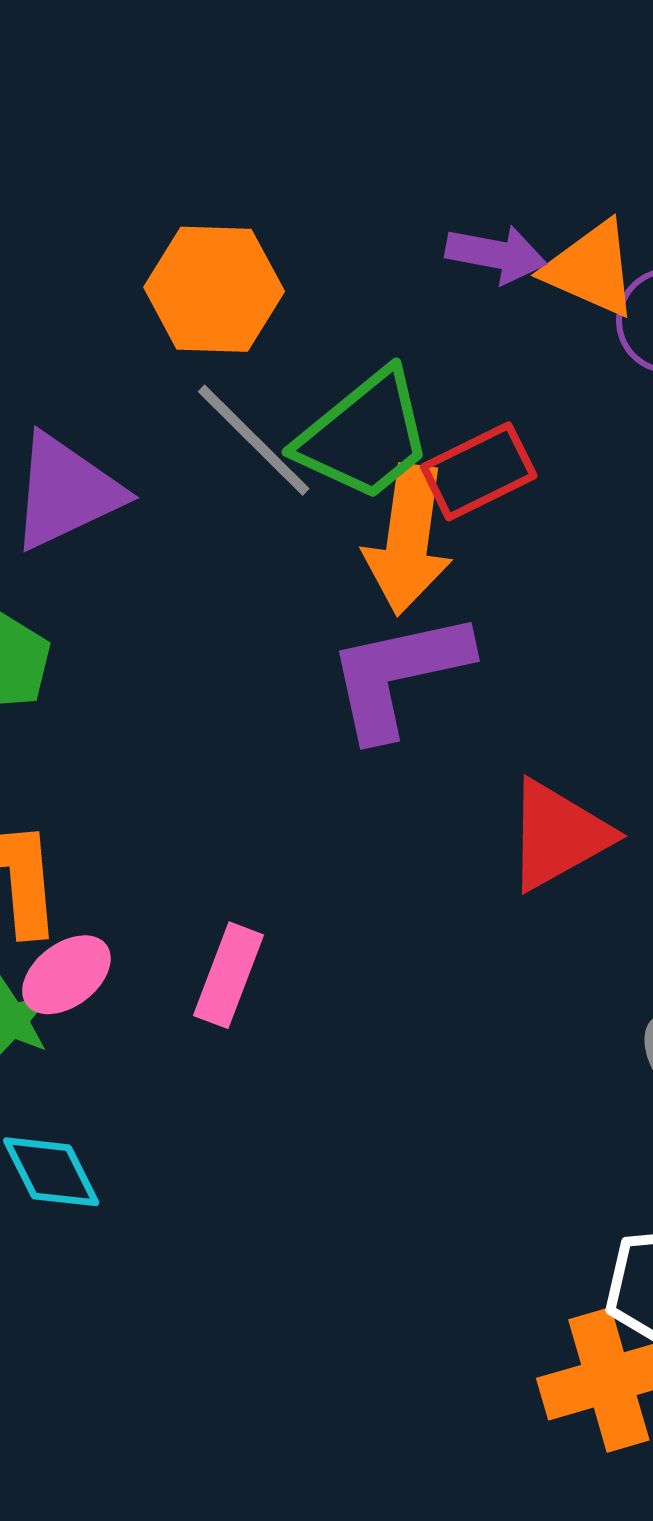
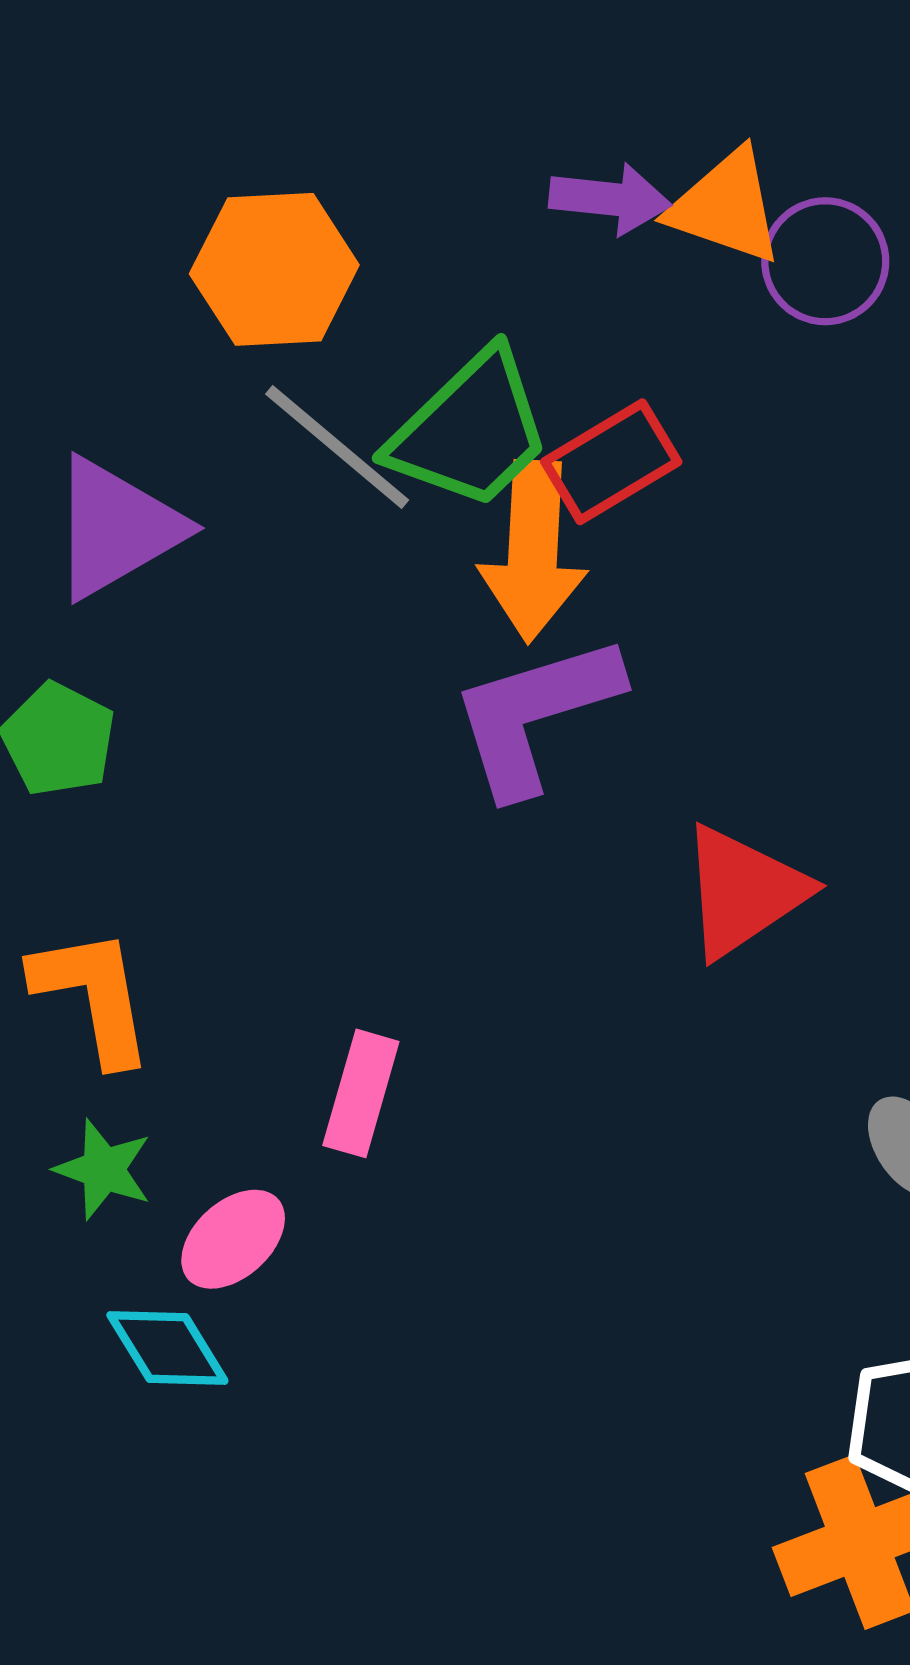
pink ellipse: (66, 975) -> (233, 1239), moved

